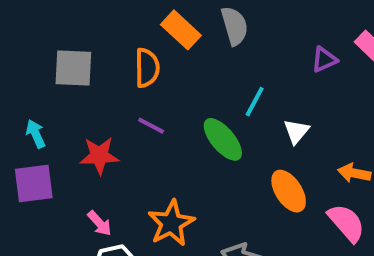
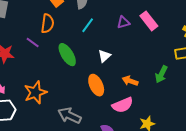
orange semicircle: (147, 68) -> (47, 23), moved
cyan line: (255, 102) -> (88, 25), moved
pink semicircle: (346, 223) -> (123, 105), turned 100

